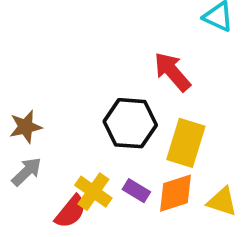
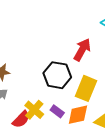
red arrow: (172, 72) -> (82, 50), turned 65

